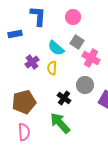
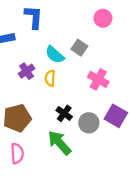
pink circle: (73, 17) -> (103, 18), moved
pink cross: (91, 58) -> (98, 79), moved
gray circle: (85, 85) -> (89, 123), moved

